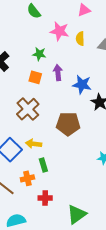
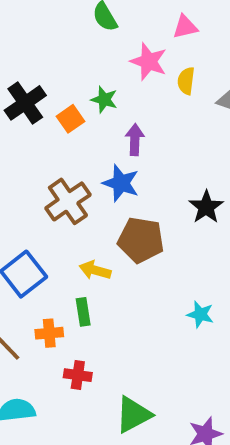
pink triangle: (84, 10) -> (185, 27), moved
orange square: (35, 77) -> (71, 119), moved, turned 32
blue star: (82, 85) -> (121, 183), moved
yellow arrow: (34, 144) -> (95, 270), moved

